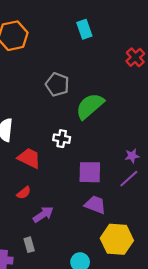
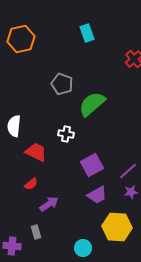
purple star: (132, 156) -> (131, 192), moved
purple square: (90, 172) -> (92, 165), turned -30
purple trapezoid: (95, 205) -> (97, 195), turned 130

